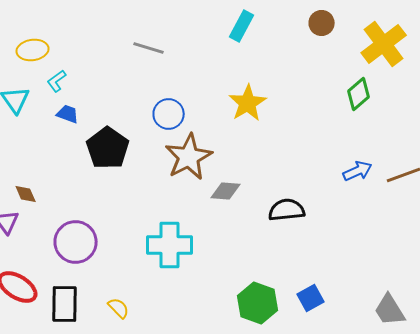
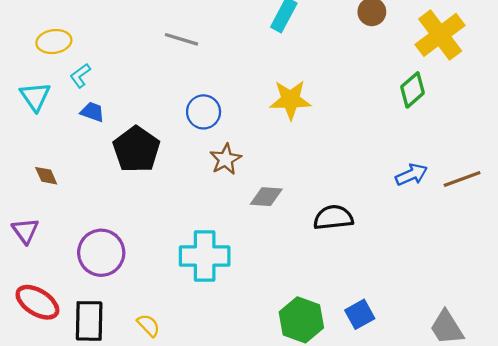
yellow star: (248, 103) -> (290, 100), turned 30
brown star: (189, 157) -> (226, 159), size x0.6
brown diamond: (26, 194) -> (46, 176), moved

